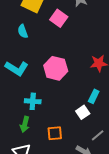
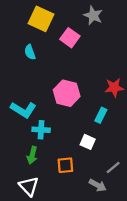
cyan L-shape: (17, 68) -> (23, 110), moved
cyan rectangle: (94, 96) -> (101, 115), moved
white square: (83, 112) -> (88, 142), moved, turned -32

